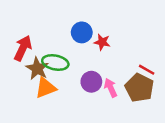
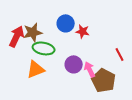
brown star: (37, 69) -> (33, 32), moved, turned 30
red line: (147, 70) -> (120, 54), turned 32
brown pentagon: (139, 88) -> (104, 80), moved

